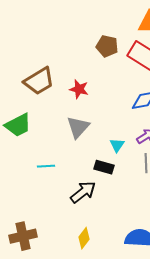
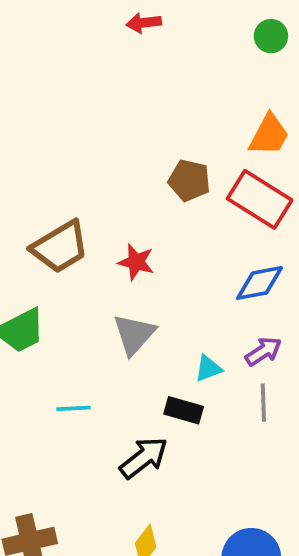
cyan triangle: (117, 145) -> (208, 368), turned 35

